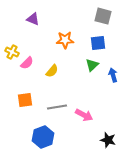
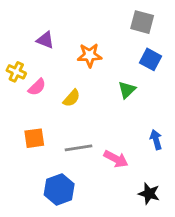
purple triangle: (33, 19) -> (45, 40), moved
blue square: (98, 43) -> (150, 59), moved, turned 35
blue arrow: (113, 75) -> (156, 140), moved

